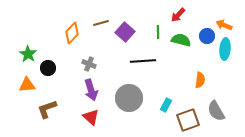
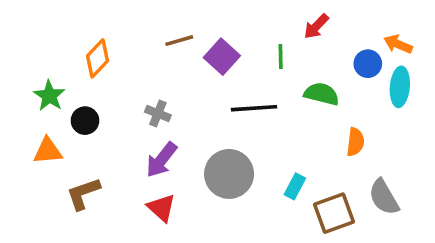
orange diamond: (72, 33) -> (97, 58), moved
green semicircle: (181, 40) -> (322, 94), moved
purple arrow: (91, 90) -> (161, 160), turned 55

